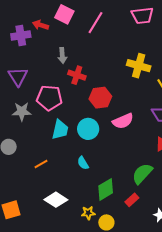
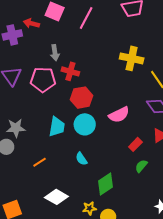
pink pentagon: (49, 98) -> (43, 80), moved
red hexagon: (100, 98) -> (82, 98), moved
gray star: (22, 112) -> (16, 128), moved
green semicircle: (142, 174) -> (141, 166), size x0.6
red rectangle: (132, 200) -> (135, 144), moved

